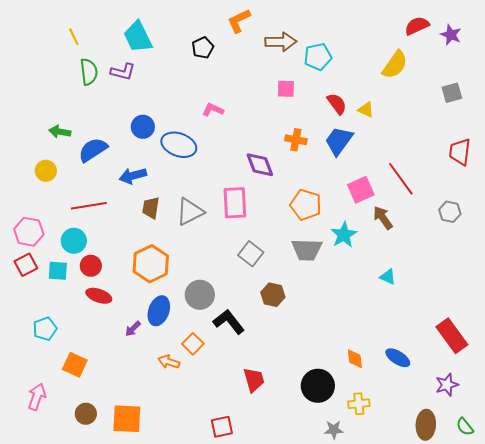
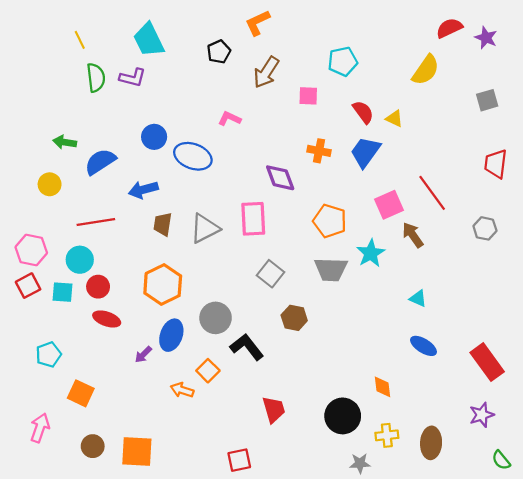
brown arrow: (281, 42) -> (266, 72), moved, turned 124
blue ellipse: (398, 358) -> (423, 346), moved
brown ellipse: (426, 425) -> (431, 443), moved

